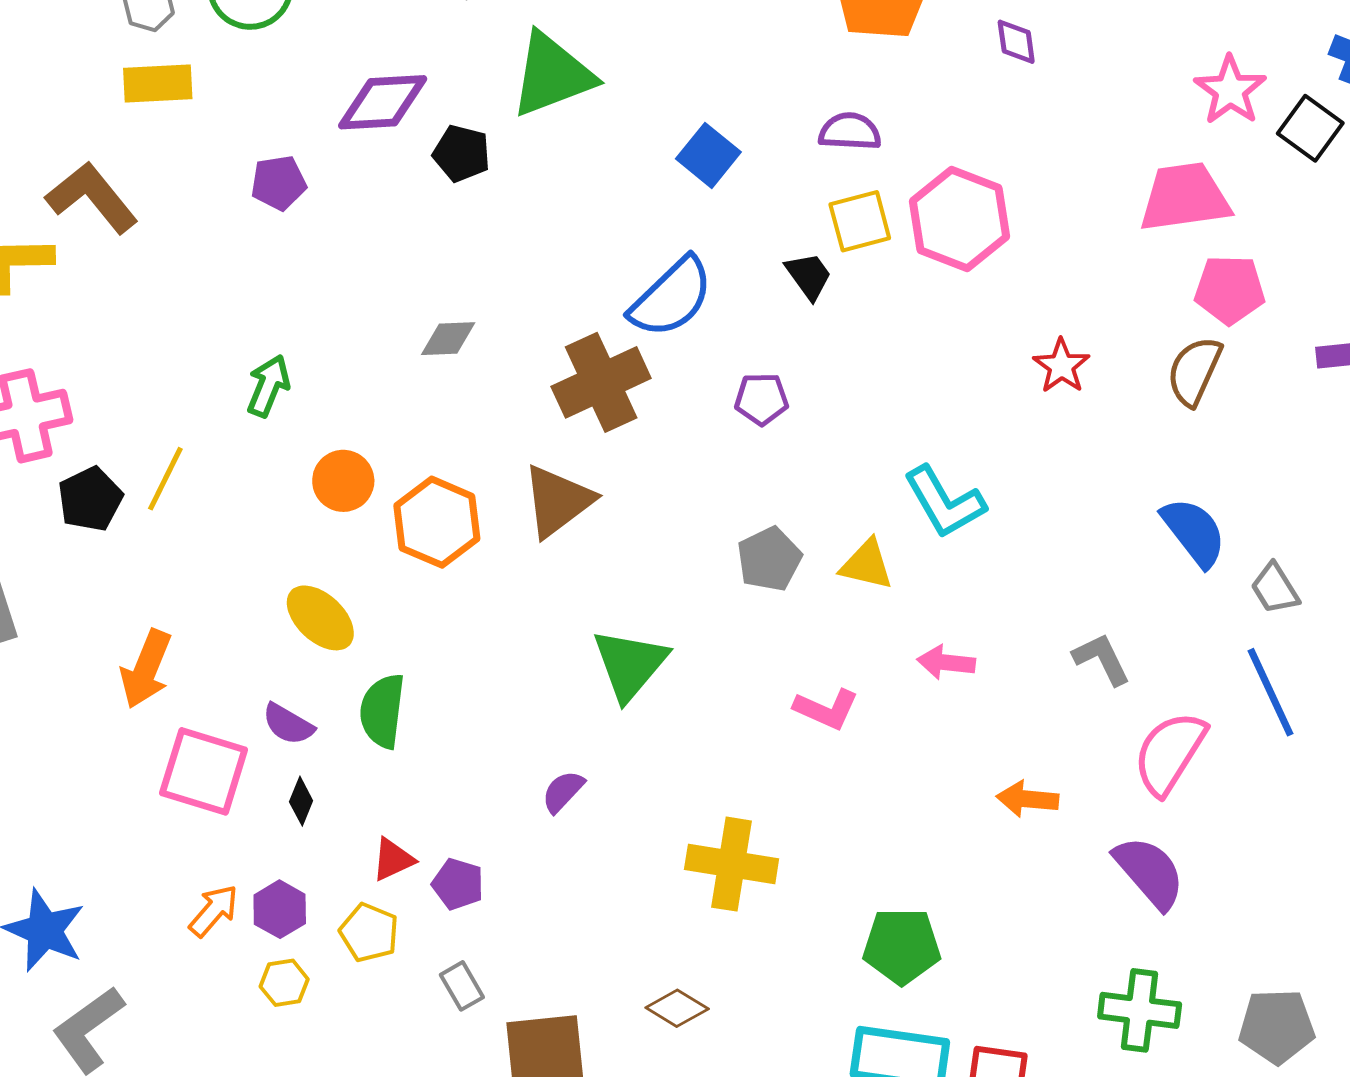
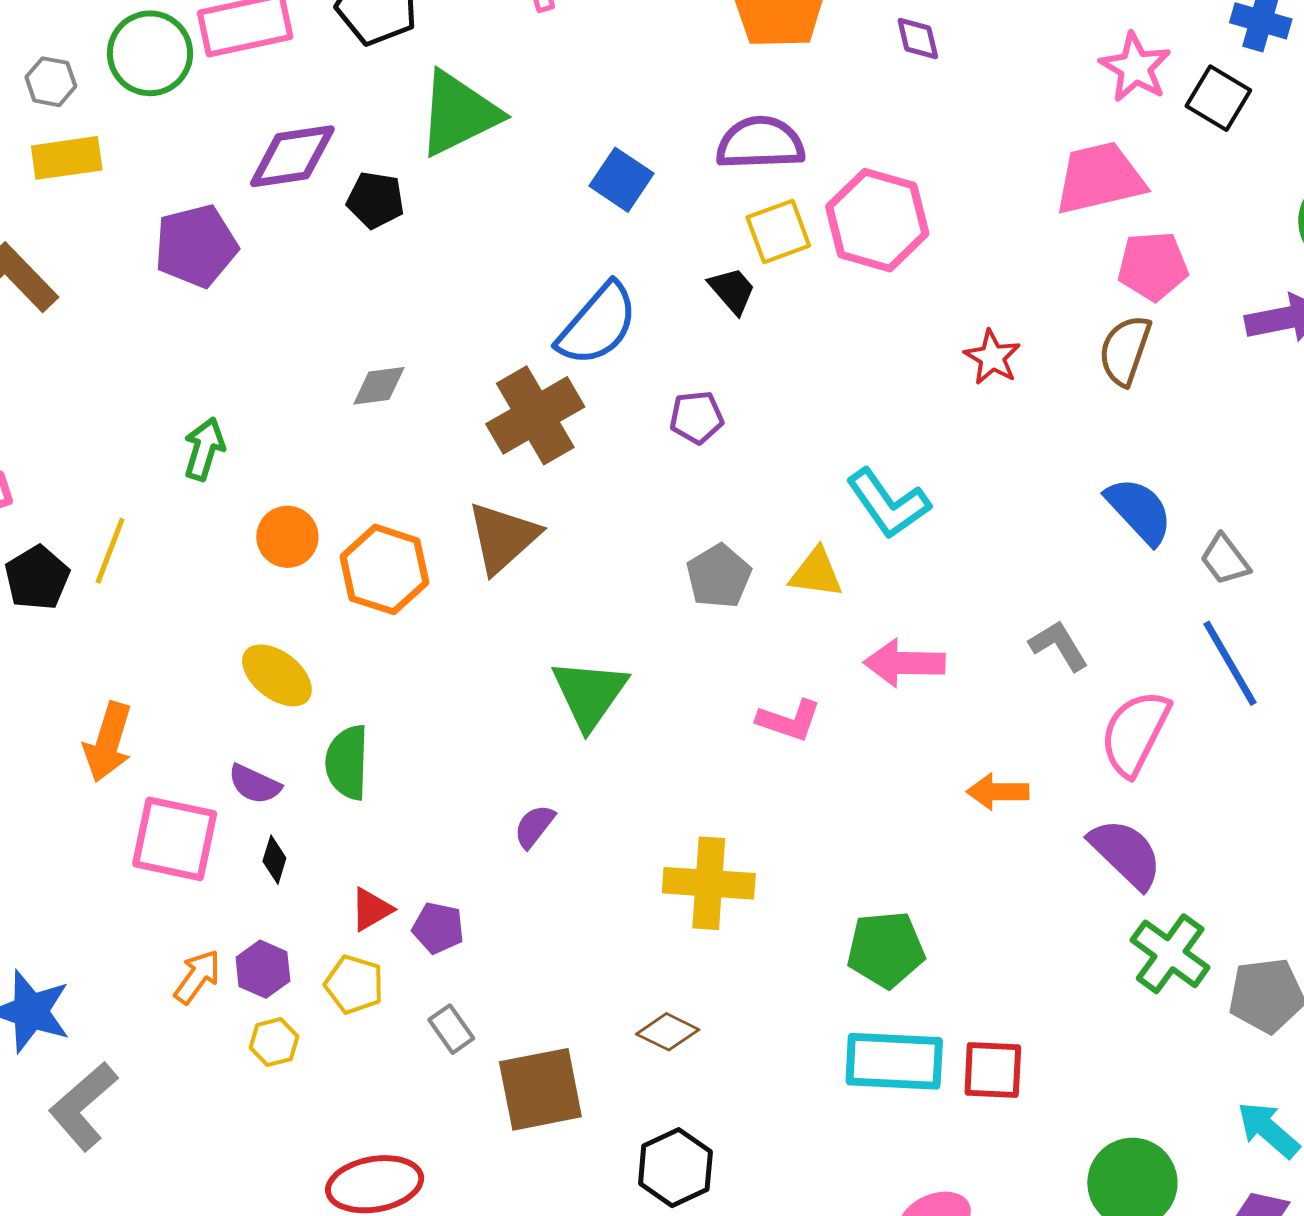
purple semicircle: (850, 132) -> (760, 143), size x1.4
purple pentagon: (279, 183) -> (196, 246), size x1.5
pink arrow: (946, 662) -> (904, 663), size x1.4
green cross: (1140, 1010) -> (1170, 954), moved, turned 34

